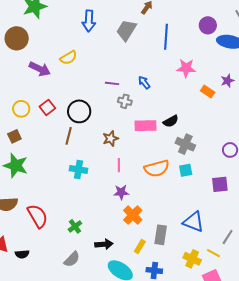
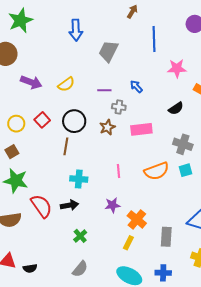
gray trapezoid: (126, 30) -> (108, 51), moved
yellow semicircle: (69, 58) -> (66, 84), moved
black semicircle: (171, 121) -> (176, 108), moved
brown star: (111, 138) -> (107, 127), moved
purple star: (121, 192) -> (112, 205), moved
red semicircle: (38, 216) -> (41, 206), moved
black arrow: (104, 244) -> (69, 205), moved
yellow rectangle: (140, 247) -> (128, 243), moved

